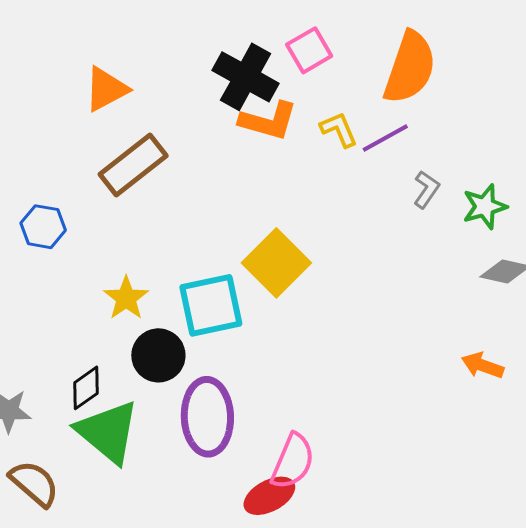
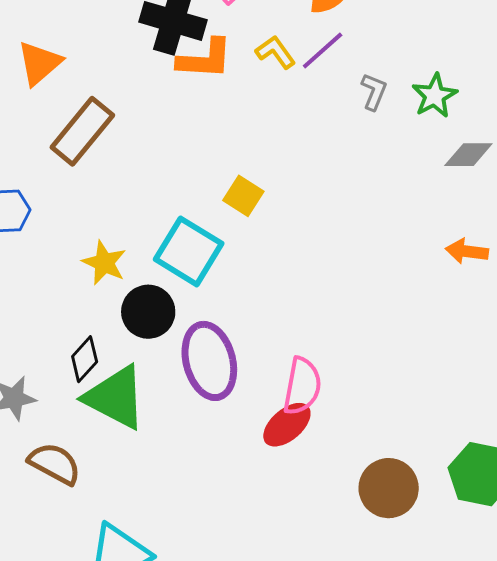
yellow square: (276, 263) -> (243, 196), size x0.6
cyan square: (211, 305) -> (189, 251), turned -34

